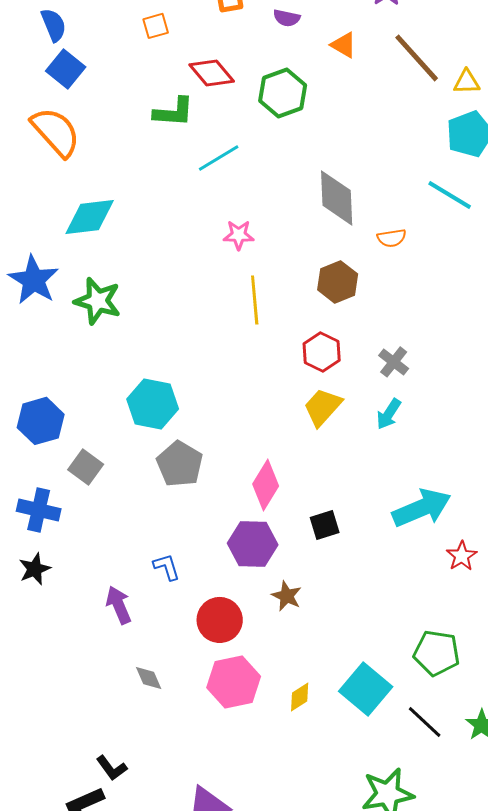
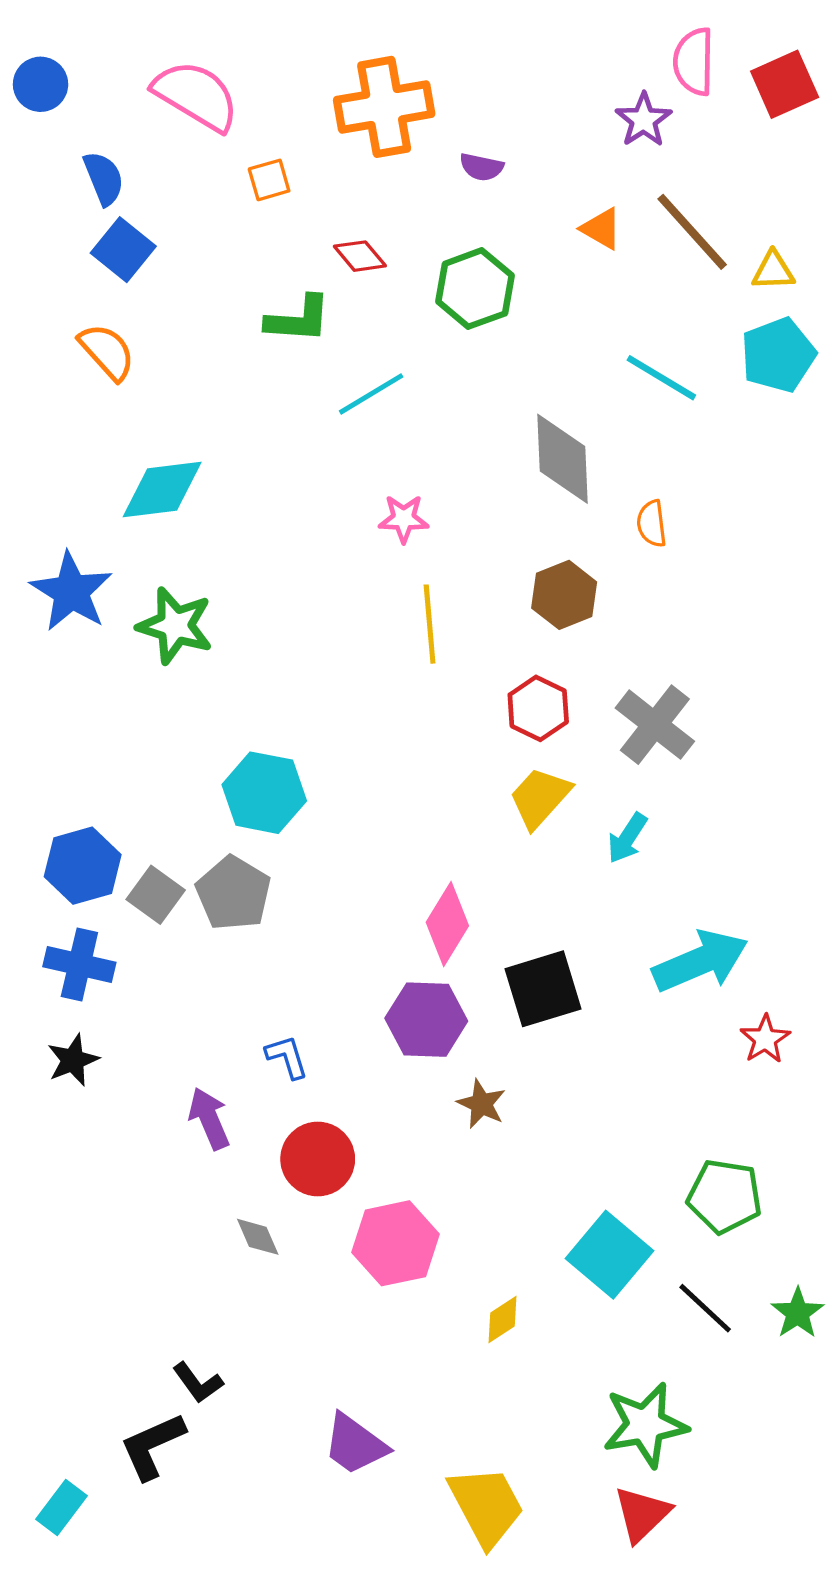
orange triangle: (344, 45) -> (601, 229), moved
red diamond: (212, 73) -> (360, 256), size x0.7
orange semicircle: (56, 132) -> (107, 352), size x0.7
cyan line: (450, 195) -> (661, 378), moved
orange semicircle: (392, 238) -> (652, 524), turned 92
gray cross: (394, 362) -> (655, 725), size x1.6
cyan arrow: (389, 414) -> (627, 838), moved
blue hexagon: (41, 421) -> (83, 866), moved
gray pentagon: (180, 464) -> (233, 893), moved
black square: (325, 525) -> (543, 989), size x1.6
red circle: (220, 620) -> (318, 1159), moved
yellow diamond: (300, 697) -> (503, 1319), moved

